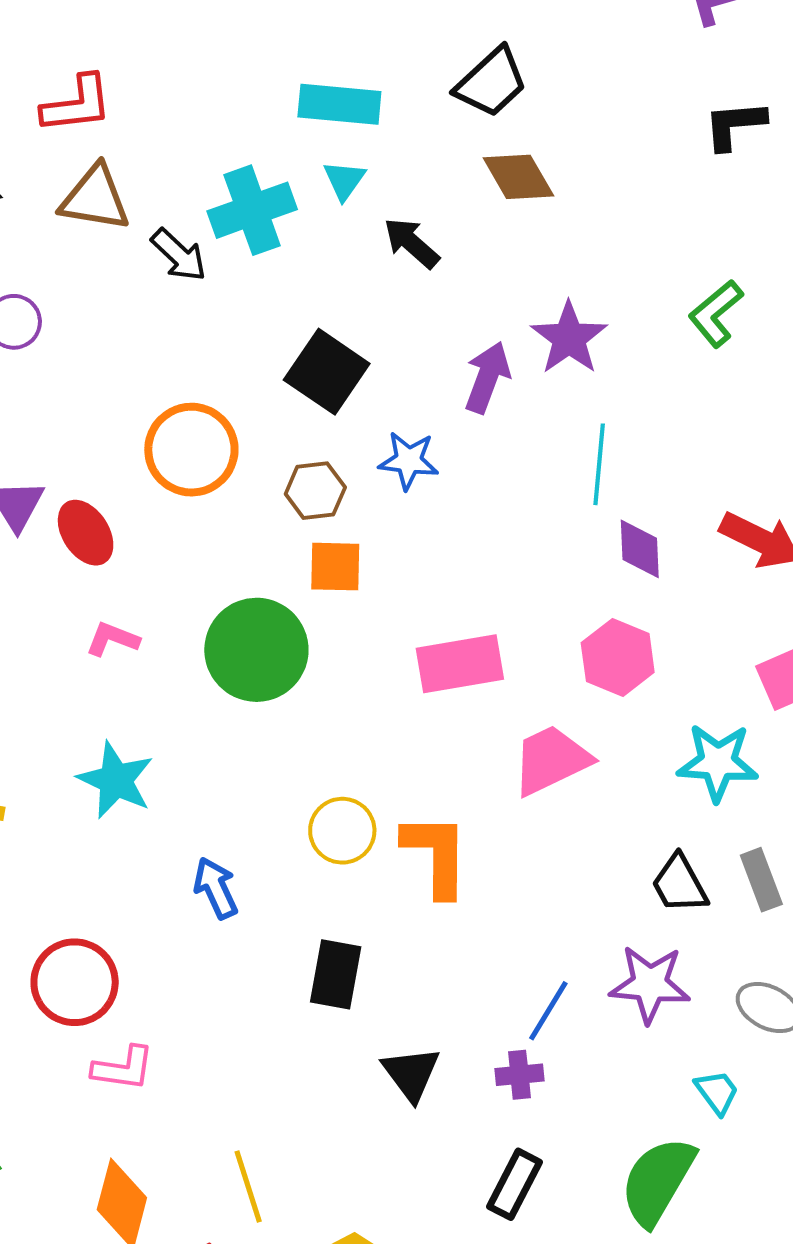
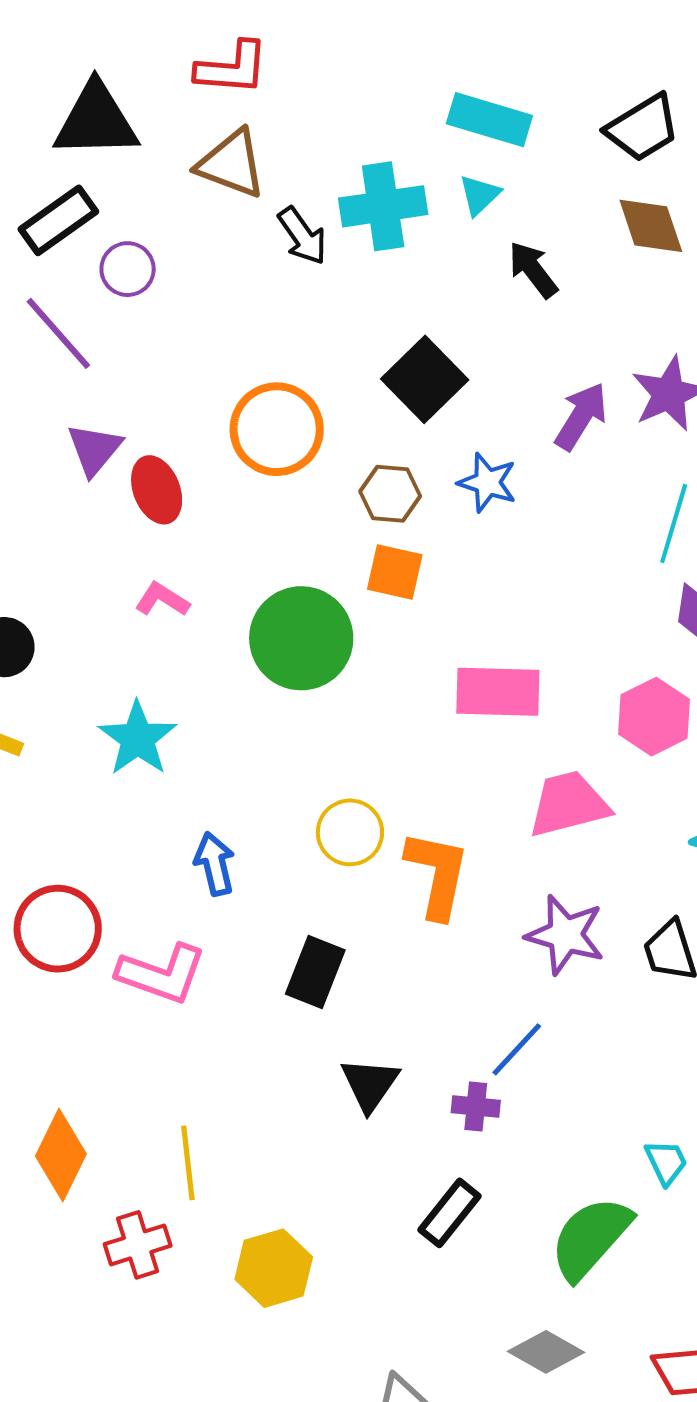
purple star: (650, 984) -> (565, 935), moved
pink L-shape: (123, 1068) -> (162, 974), moved, size x1.4

